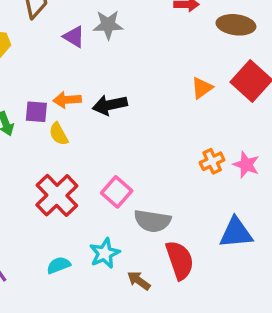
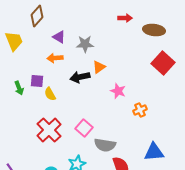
gray star: (108, 25) -> (85, 44), moved
orange triangle: (202, 88) -> (99, 67), moved
orange arrow: (67, 100) -> (55, 58), moved
pink star: (246, 165) -> (118, 91), moved

